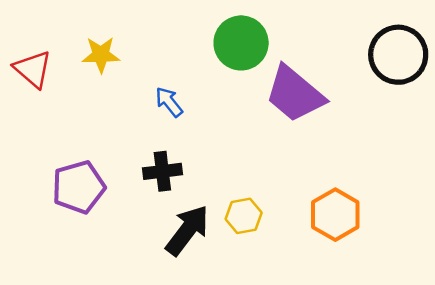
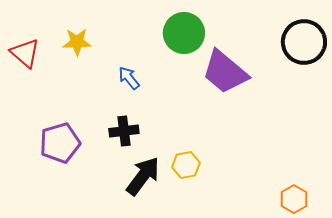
orange hexagon: (335, 215) -> (294, 199), moved, size x0.7

